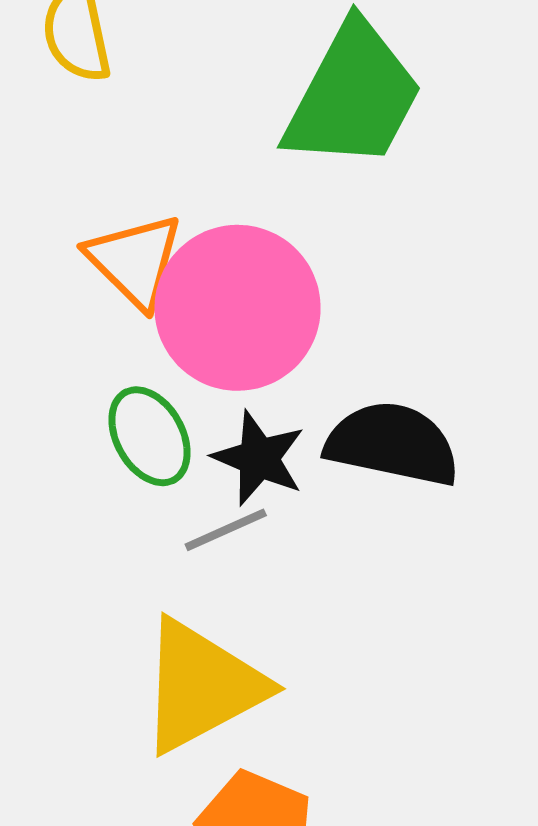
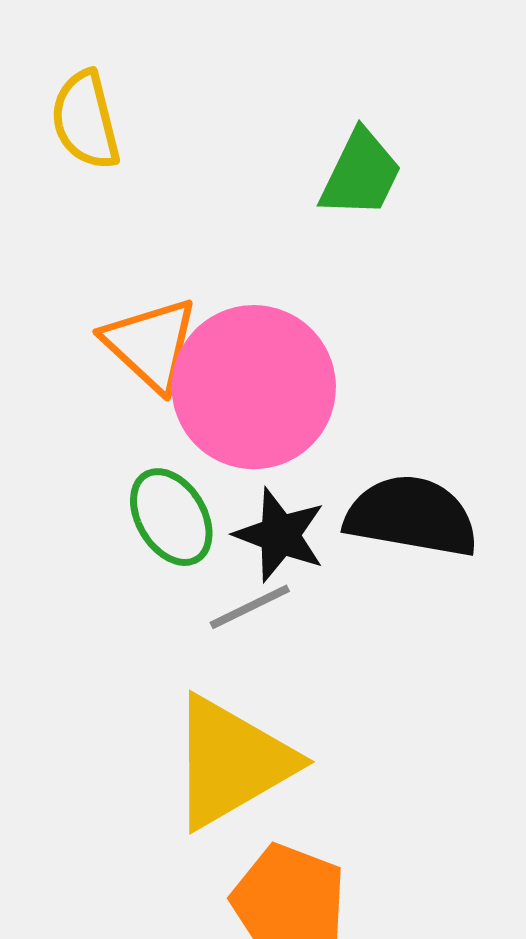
green trapezoid: (353, 96) -> (361, 174), size x0.6

